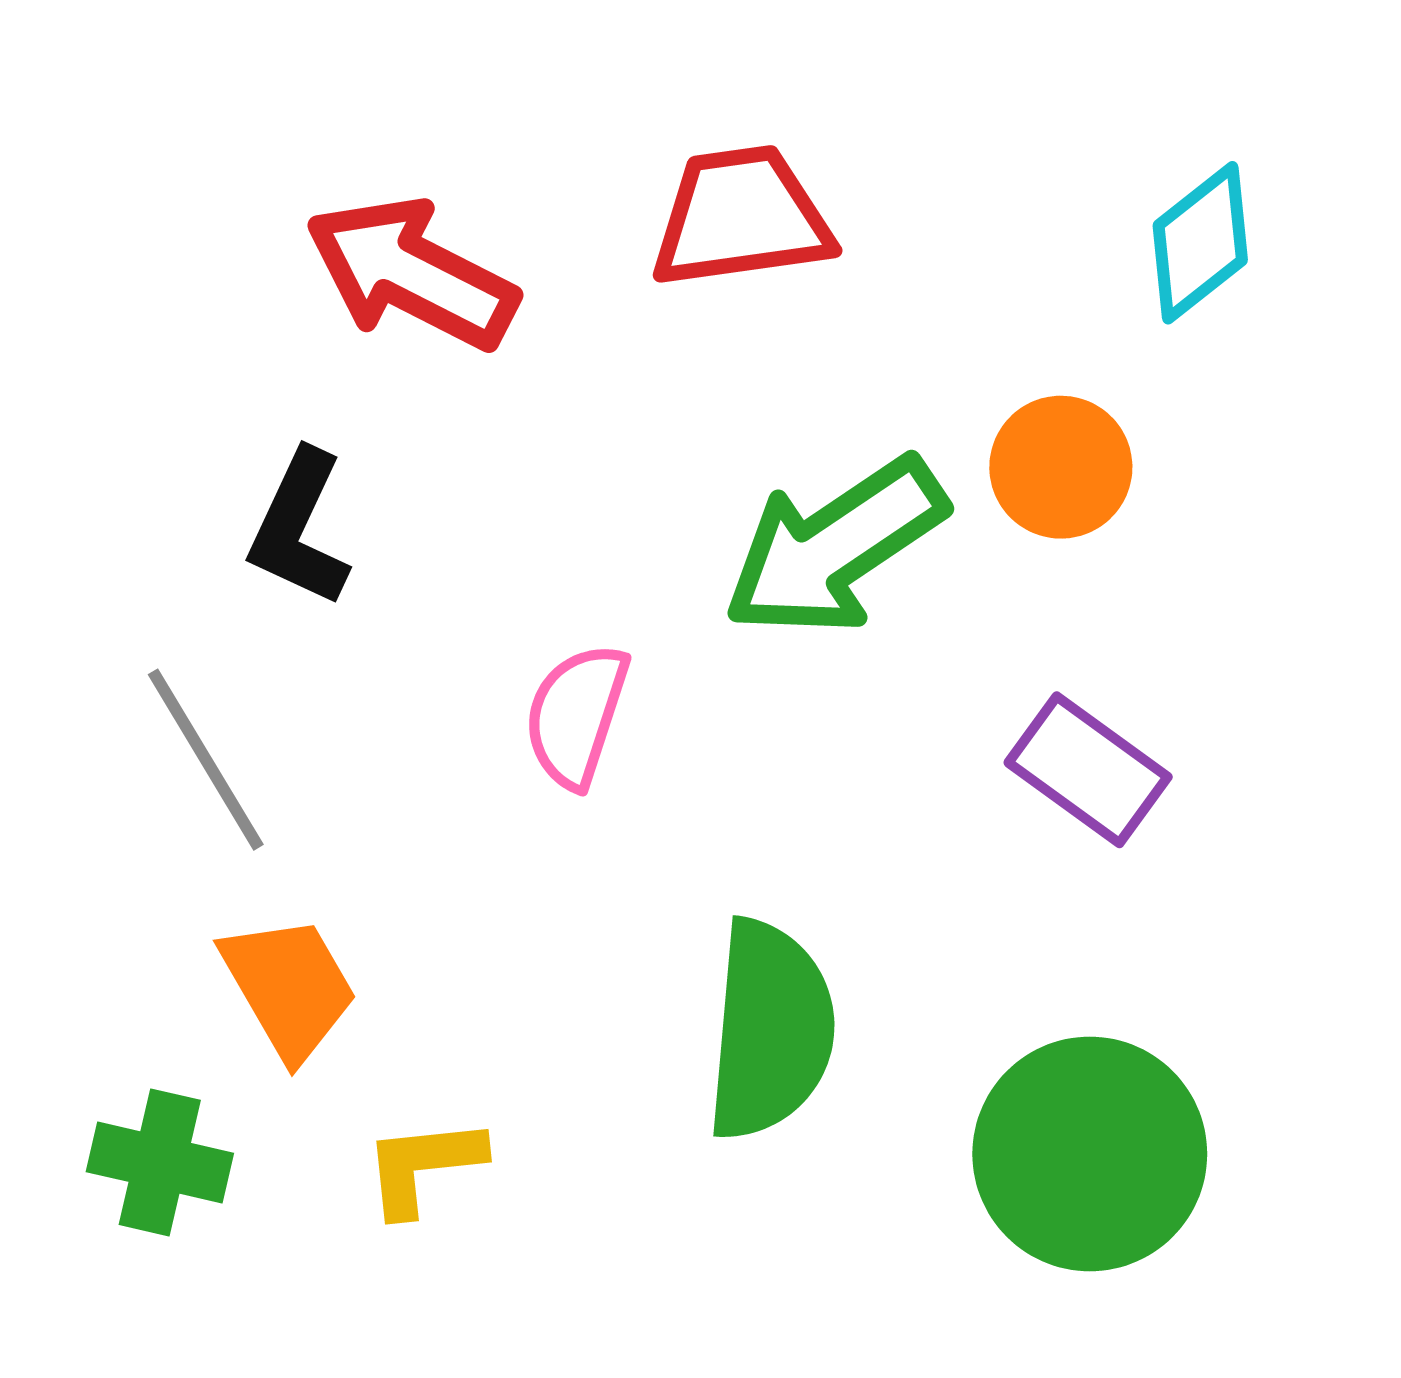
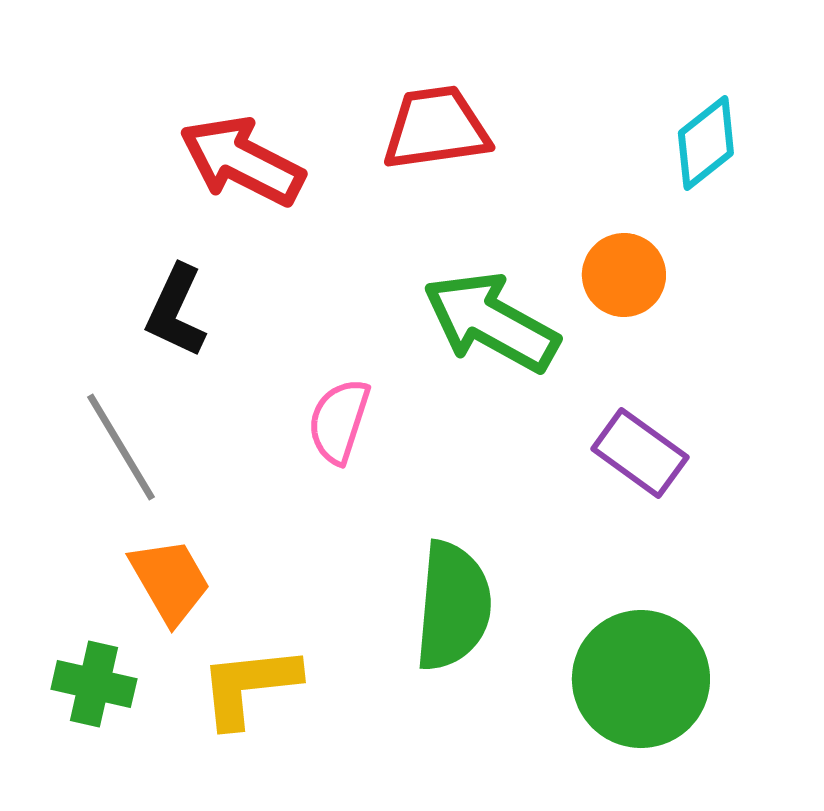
green arrow: (835, 547) -> (491, 322), turned 63
yellow L-shape: (423, 1166) -> (249, 686), size x1.4

